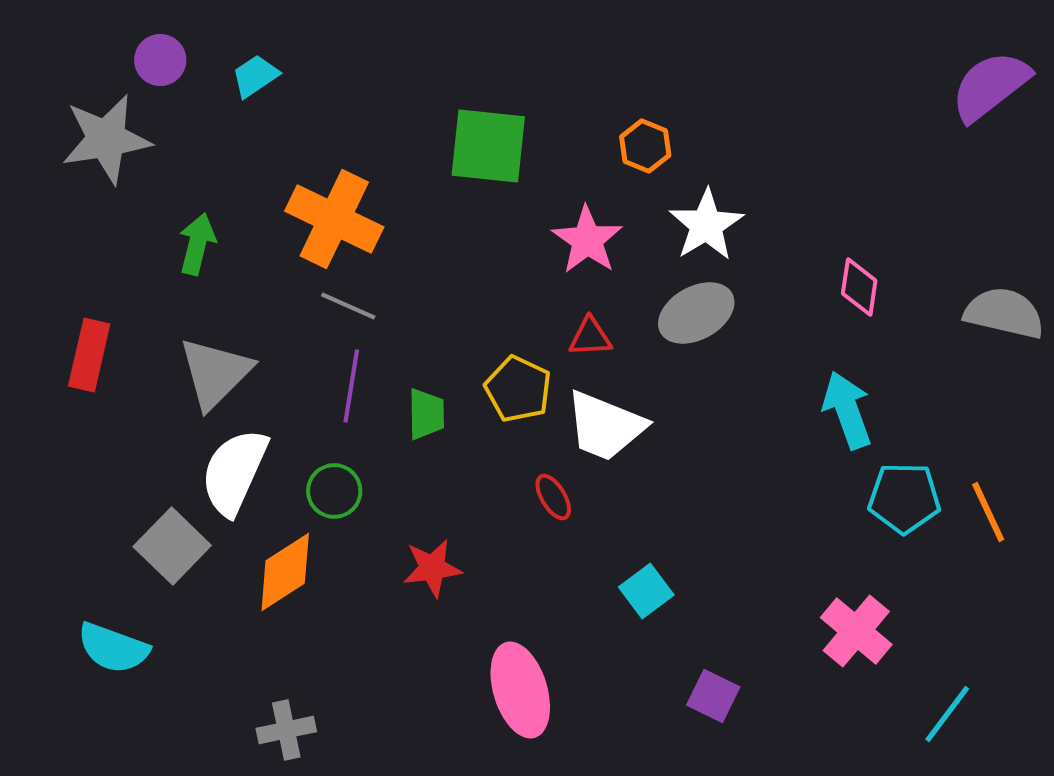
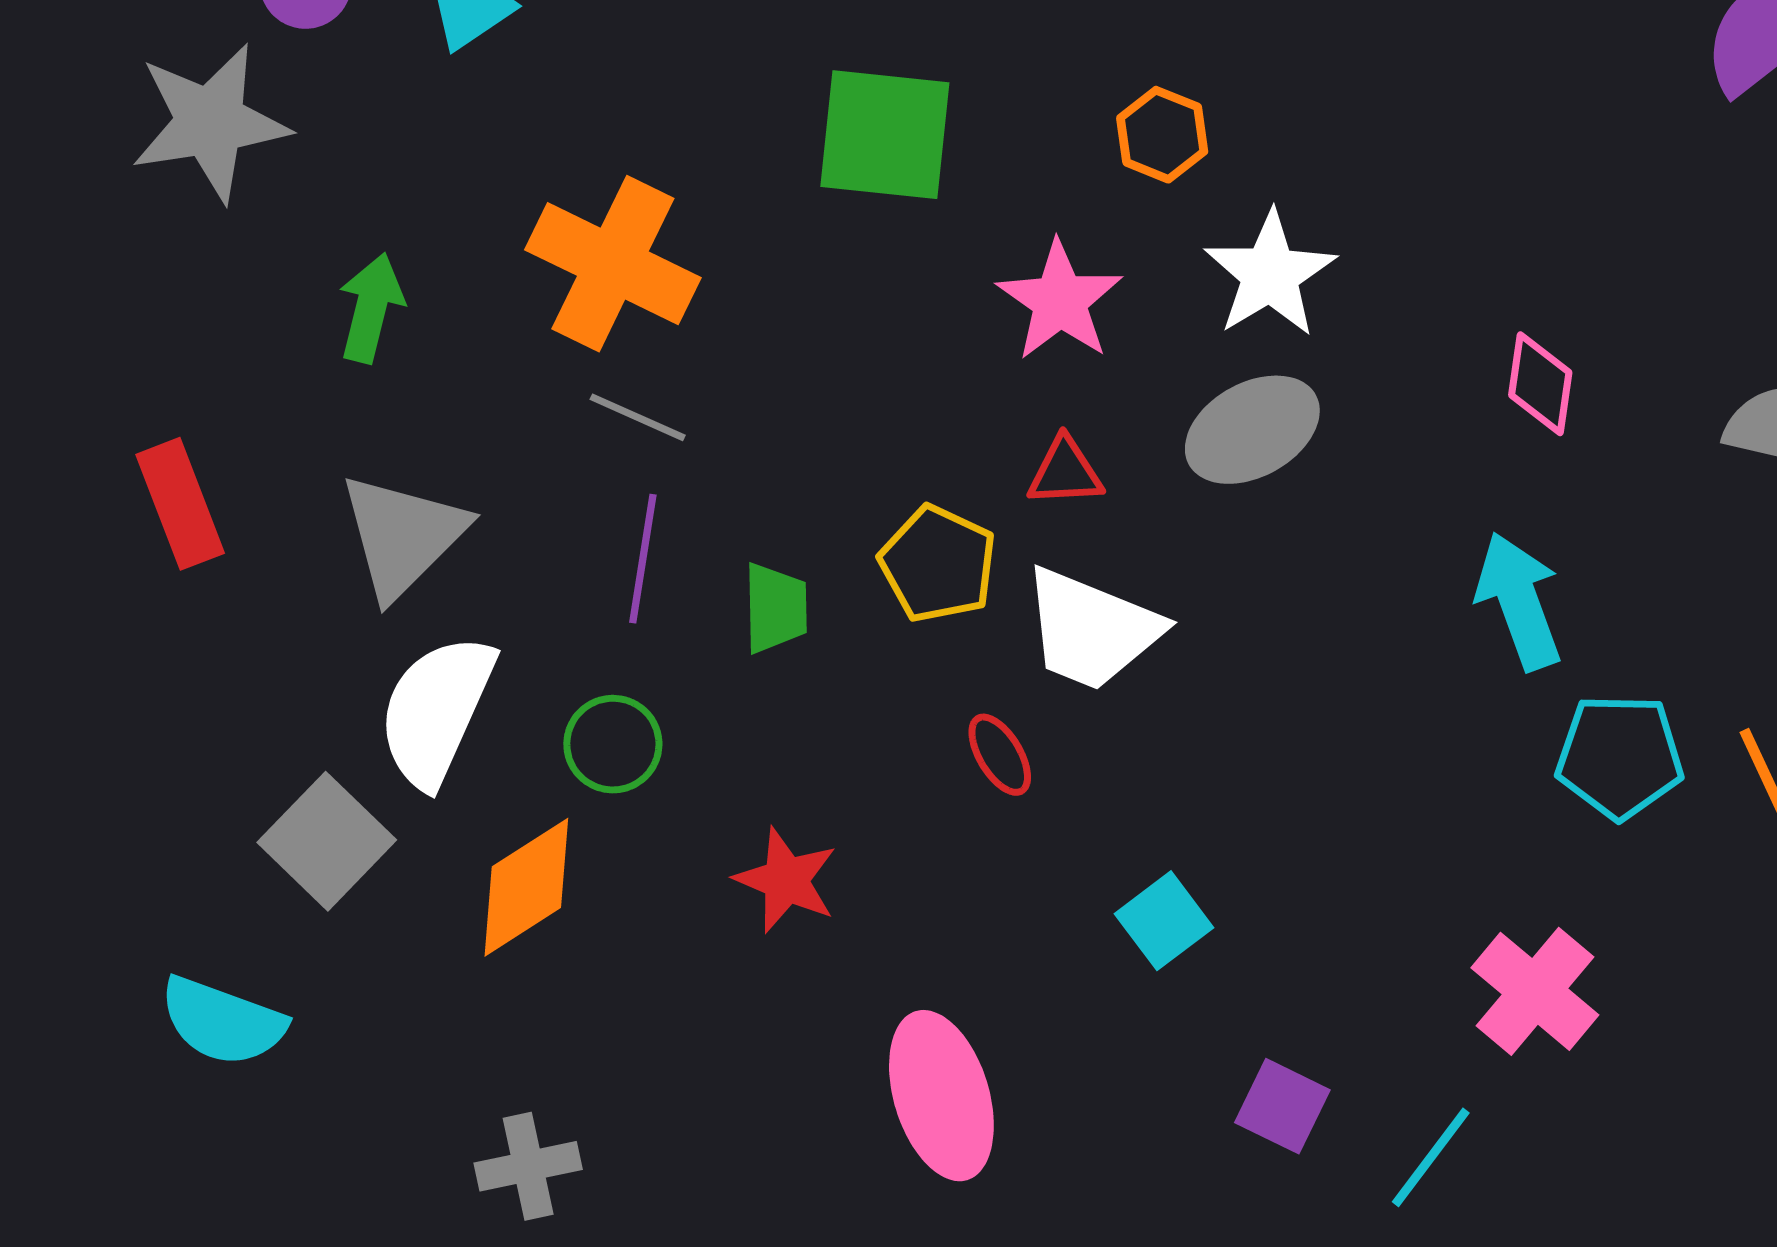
red rectangle: (89, 355) -> (180, 504), turned -34
red star: (432, 568) -> (786, 880), turned 30
cyan line: (947, 714) -> (1431, 1157), moved

